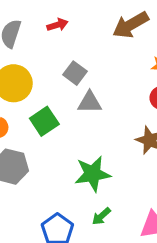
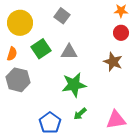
gray triangle: (90, 102) -> (69, 52), moved

